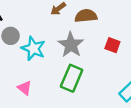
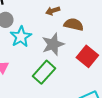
red square: (112, 45) -> (87, 56), size x1.5

